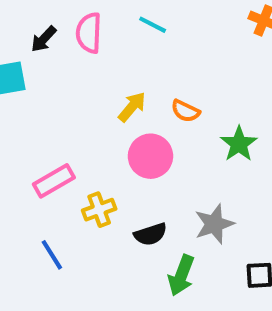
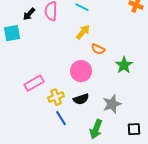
yellow arrow: (132, 107) -> (83, 32), moved
black semicircle: (150, 234) -> (81, 99), moved
blue line: (52, 255) -> (61, 118), moved

